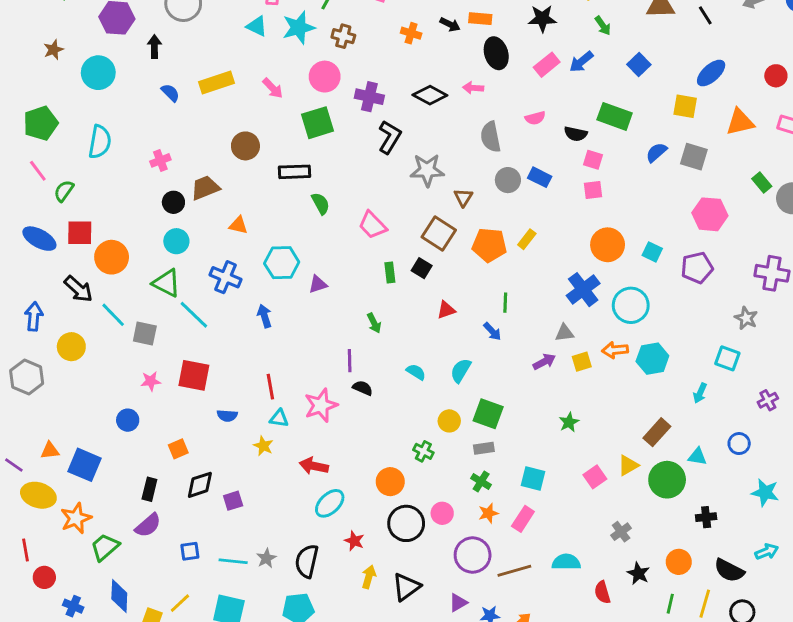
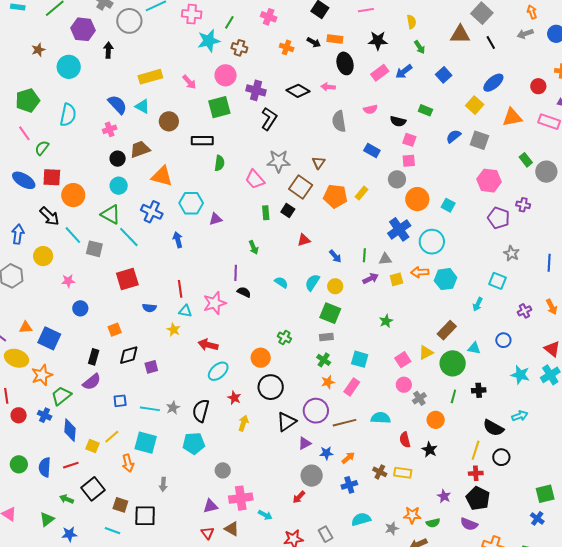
cyan triangle: (257, 26) -> (142, 106), moved
blue semicircle: (170, 93) -> (117, 105), moved, size x1.5
yellow square: (685, 106) -> (475, 105), turned 30
green rectangle: (615, 116) -> (425, 110), size x0.6
gray star: (427, 170) -> (279, 161), moved
gray circle: (508, 180) -> (397, 179), moved
green semicircle: (321, 203) -> (219, 163), turned 35
orange triangle: (238, 225) -> (162, 176), size x1.6
purple pentagon: (697, 268) -> (499, 218), moved, turned 30
purple cross: (772, 273) -> (523, 205), moved, size x0.6
green line: (505, 303) -> (364, 255), moved
red square: (194, 375) -> (127, 279), turned -30
pink star: (151, 381) -> (68, 281), moved
yellow circle: (449, 421) -> (335, 286), moved
pink circle: (442, 513) -> (404, 385), moved
orange circle: (679, 562) -> (436, 420), moved
black star: (638, 573) -> (430, 450), moved
black triangle: (406, 587) -> (286, 422), moved
green line: (670, 604) -> (453, 396), moved
blue cross: (73, 606) -> (45, 415), moved

